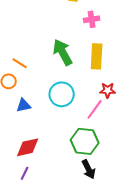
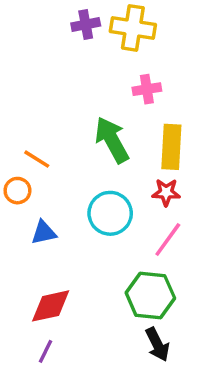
pink cross: (92, 19) -> (147, 89), moved
red star: (108, 90) -> (166, 192), moved

